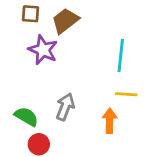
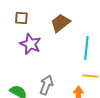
brown trapezoid: (65, 21) -> (60, 23), moved

